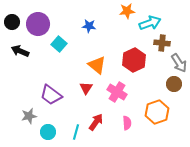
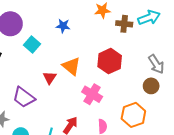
cyan arrow: (150, 23) -> (149, 18), moved
brown cross: (162, 43) -> (124, 24), moved
red triangle: (86, 88) -> (50, 78), moved

